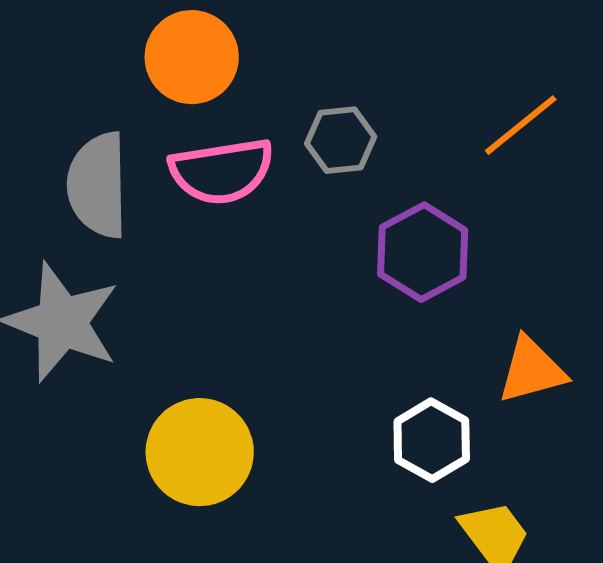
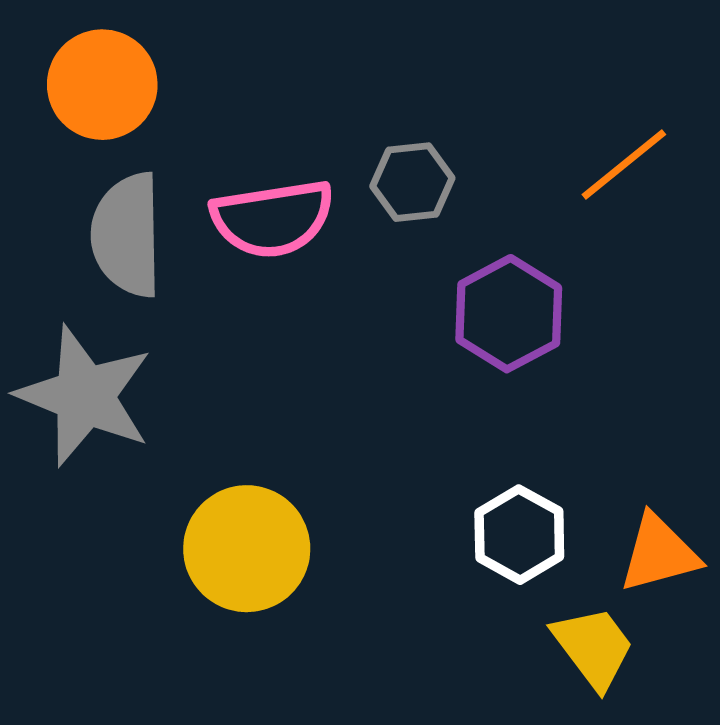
orange circle: (192, 57) -> (102, 85), moved
orange triangle: (532, 370) -> (659, 553), moved

